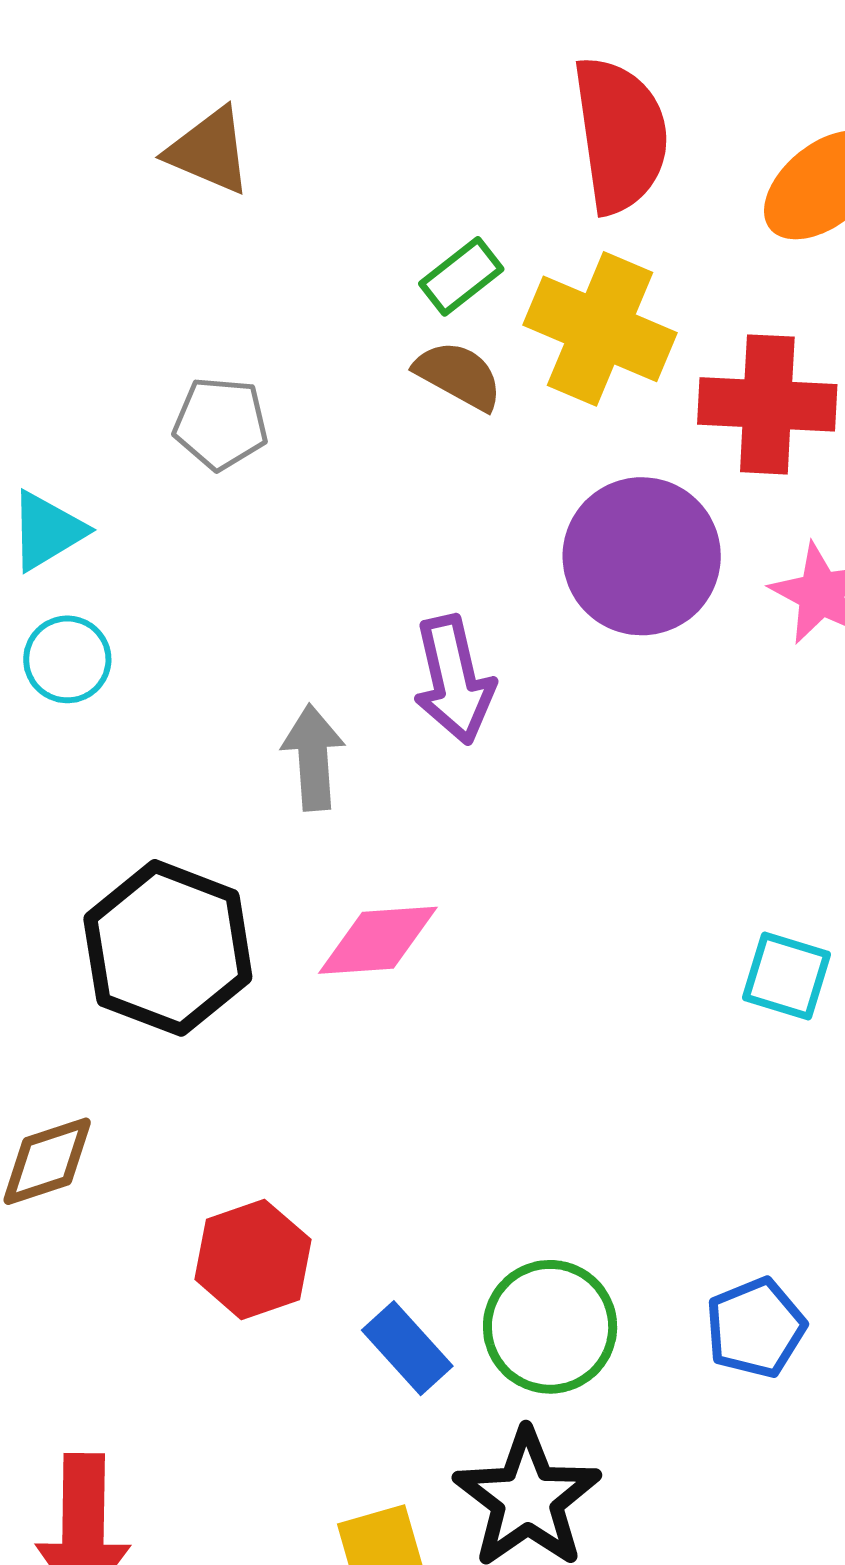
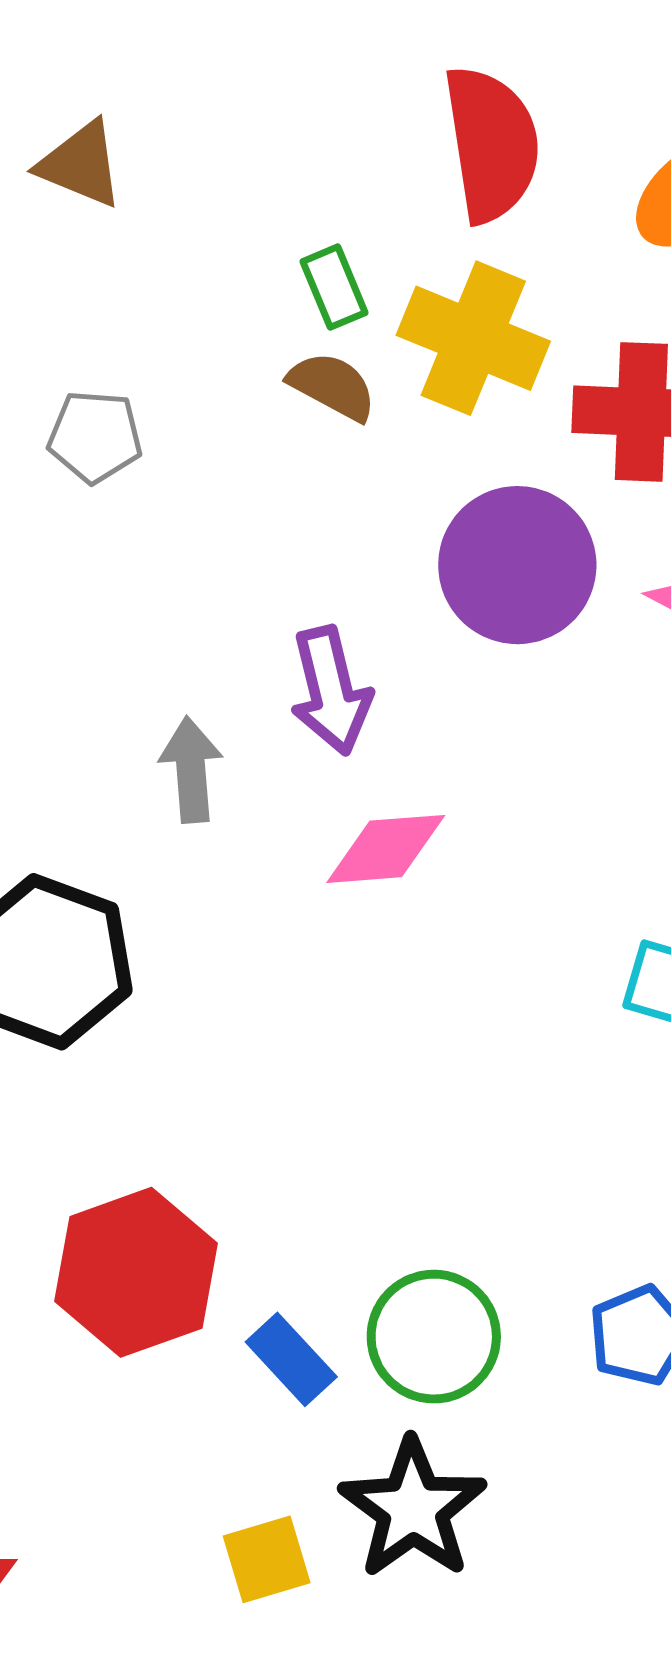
green rectangle: (461, 276) -> (334, 287), turned -74
pink diamond: (378, 940) -> (386, 849), moved
red hexagon: (253, 1259) -> (136, 1272), size x1.4

